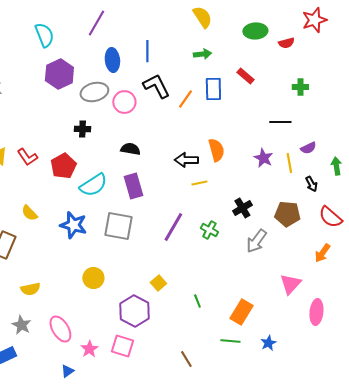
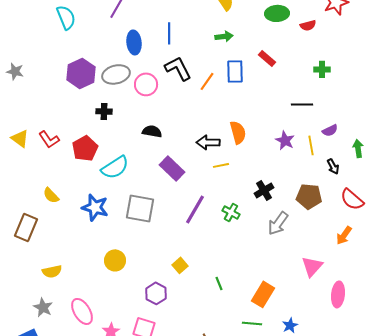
purple hexagon: (59, 74) -> (81, 73), moved
purple rectangle: (133, 186) -> (172, 168), moved, turned -30
purple hexagon: (134, 311) -> (156, 293), size x0.7

